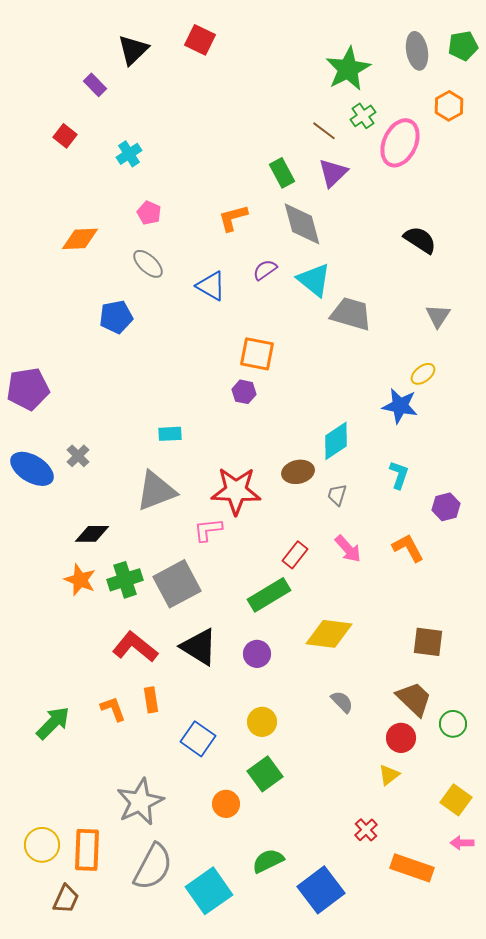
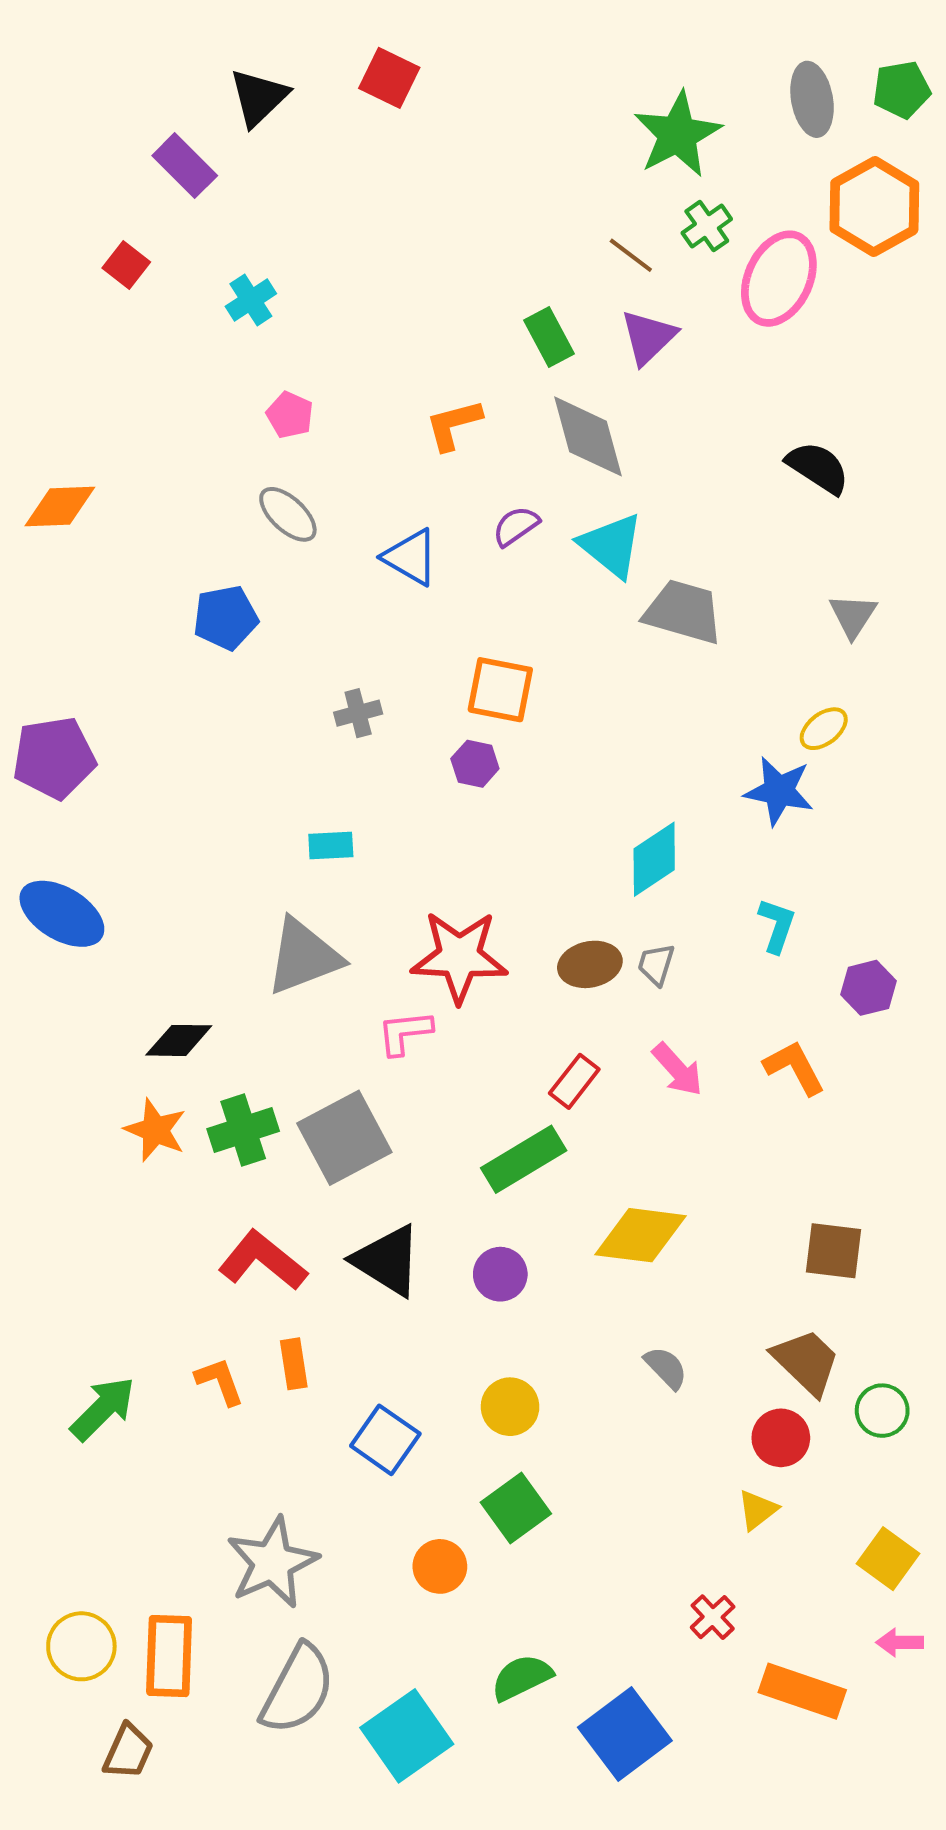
purple rectangle: (95, 85) -> (185, 166), size x1.4
orange hexagon: (449, 106) -> (874, 207), size x1.6
orange diamond: (80, 239) -> (60, 507), moved
gray cross: (78, 456) -> (358, 713), moved, turned 30
brown ellipse: (298, 472) -> (590, 964), moved

